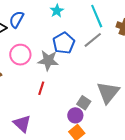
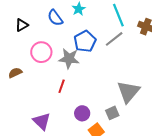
blue semicircle: (16, 19) -> (55, 18), moved, turned -66
gray square: (84, 103) -> (112, 113), moved, turned 32
purple circle: (75, 115) -> (82, 113), moved

